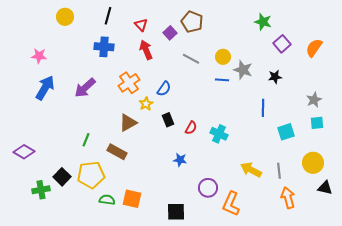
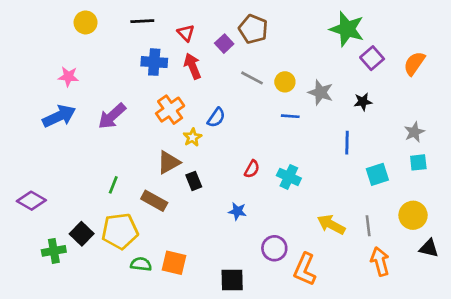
black line: (108, 16) -> (142, 21), turned 72
green star: (263, 22) -> (347, 29), size x1.5
blue cross: (104, 47) -> (154, 62), moved
pink star: (39, 56) -> (68, 77), moved
yellow circle: (223, 57) -> (285, 82), moved
blue line: (222, 80) -> (290, 116), moved
blue arrow: (45, 88) -> (59, 116), turned 35
black rectangle: (168, 120) -> (194, 181), moved

